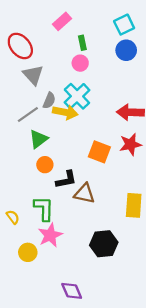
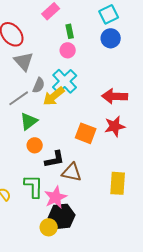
yellow arrow: (65, 112) -> (54, 96), turned 130
pink star: (50, 235) -> (56, 197), moved
black hexagon: (104, 244) -> (62, 216), moved
yellow circle: (28, 252) -> (49, 227), moved

